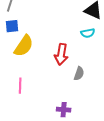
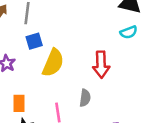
gray semicircle: (79, 74) -> (85, 98), moved

